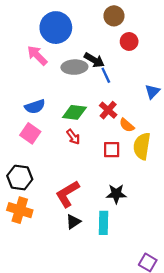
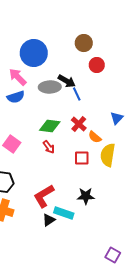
blue triangle: (152, 91) -> (117, 118), moved
blue semicircle: (35, 107) -> (16, 97), moved
cyan rectangle: (103, 223) -> (64, 213), moved, turned -72

